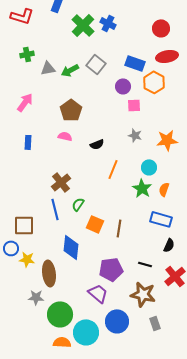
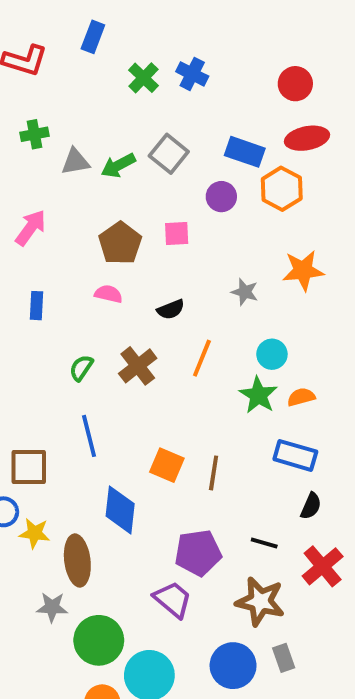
green cross: (83, 25) -> (144, 78), size x0.7
pink square: (134, 105) -> (177, 234), moved
orange star: (167, 140) -> (303, 271), moved
brown cross: (61, 182) -> (138, 366), moved
orange semicircle: (164, 189) -> (301, 397), turned 56
green semicircle: (78, 204) -> (81, 368), moved
blue circle: (117, 321) -> (233, 666), moved

